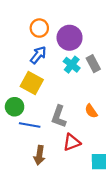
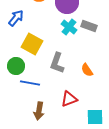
blue arrow: (38, 55) -> (16, 18), moved
gray rectangle: (93, 64) -> (89, 26), turned -42
gray L-shape: (59, 116) -> (57, 63), moved

